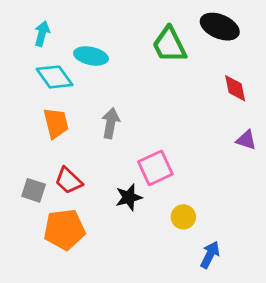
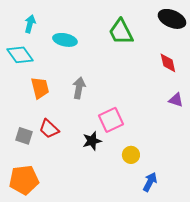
black ellipse: (220, 27) -> (172, 19), moved
cyan diamond: (55, 77) -> (20, 55), moved
orange pentagon: (64, 230) -> (24, 180), moved

